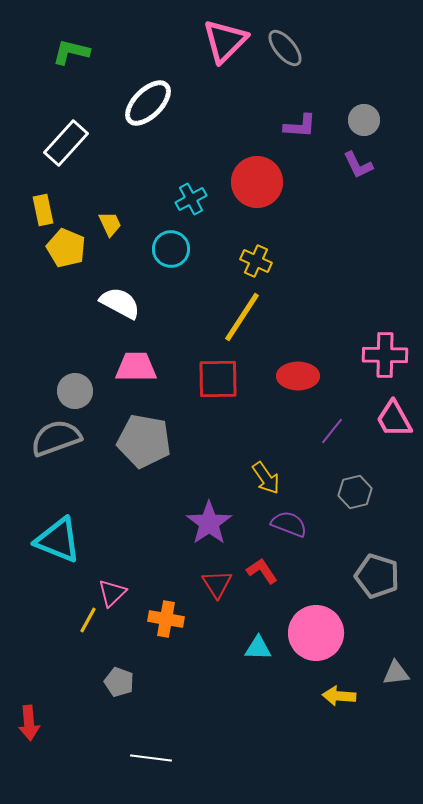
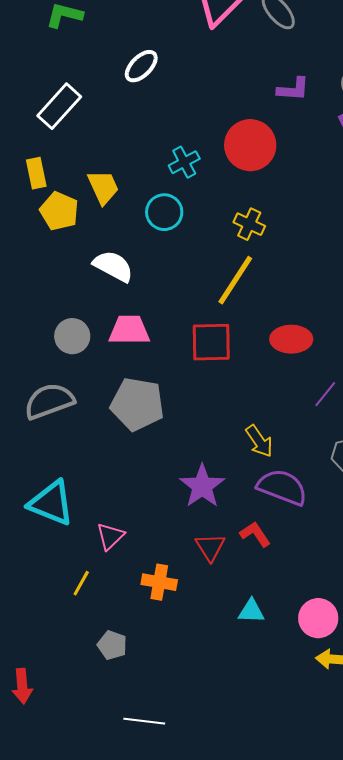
white ellipse: (148, 103) -> (141, 66), size x0.7
yellow trapezoid: (110, 224) -> (103, 187), size x1.4
gray circle: (75, 391) -> (72, 336), moved
purple semicircle: (289, 524) -> (282, 487), size x1.4
pink triangle: (112, 593) -> (110, 536), moved
pink circle: (316, 633) -> (318, 618), moved, size x0.7

